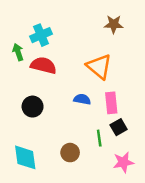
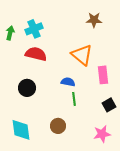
green arrow: (18, 52) -> (10, 33), moved, turned 32
pink rectangle: (111, 103) -> (103, 75), moved
black square: (119, 127) -> (109, 105), moved
green line: (99, 138) -> (74, 99), moved

